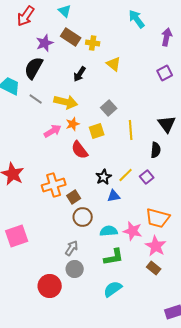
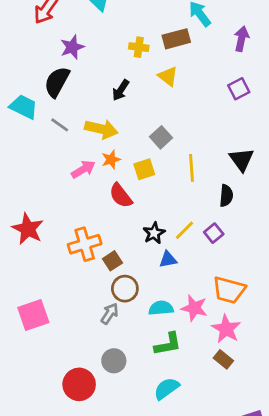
brown rectangle: (71, 37) -> (176, 39), moved, turned -48
gray arrow: (72, 248) -> (110, 314), moved

